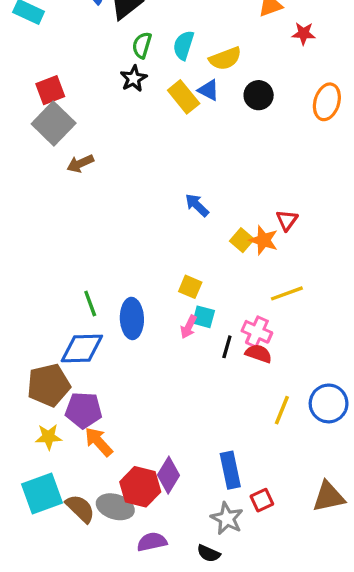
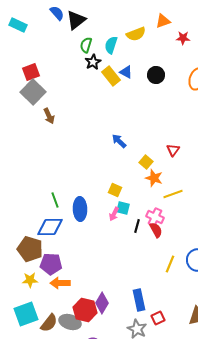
yellow semicircle: (225, 59) -> (136, 34), moved
black star: (134, 79) -> (93, 62), moved
brown arrow: (80, 163) -> (49, 116), turned -91
orange star: (264, 240) -> (154, 178), moved
red semicircle: (259, 353) -> (156, 230), turned 42
brown pentagon: (49, 385) -> (30, 249), turned 30
orange arrow: (99, 442) -> (60, 283), turned -48
brown semicircle: (80, 508) -> (49, 323), turned 84

